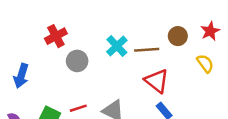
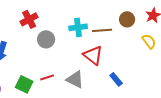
cyan cross: (117, 46) -> (78, 27), turned 36
red triangle: (157, 81) -> (93, 55), moved

